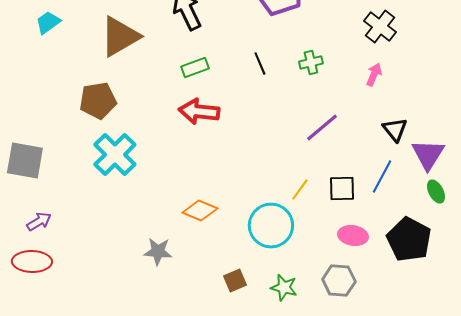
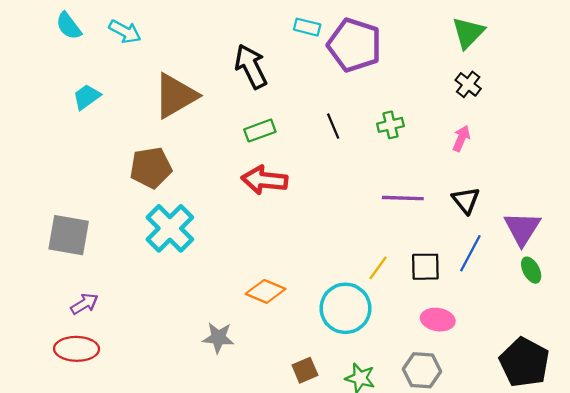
cyan trapezoid: (48, 22) -> (87, 97), moved
black cross: (380, 26) -> (468, 84), size x0.7
purple line: (322, 128) -> (403, 198), turned 42
black triangle: (395, 130) -> (466, 200), moved
black pentagon: (409, 240) -> (524, 362), moved

